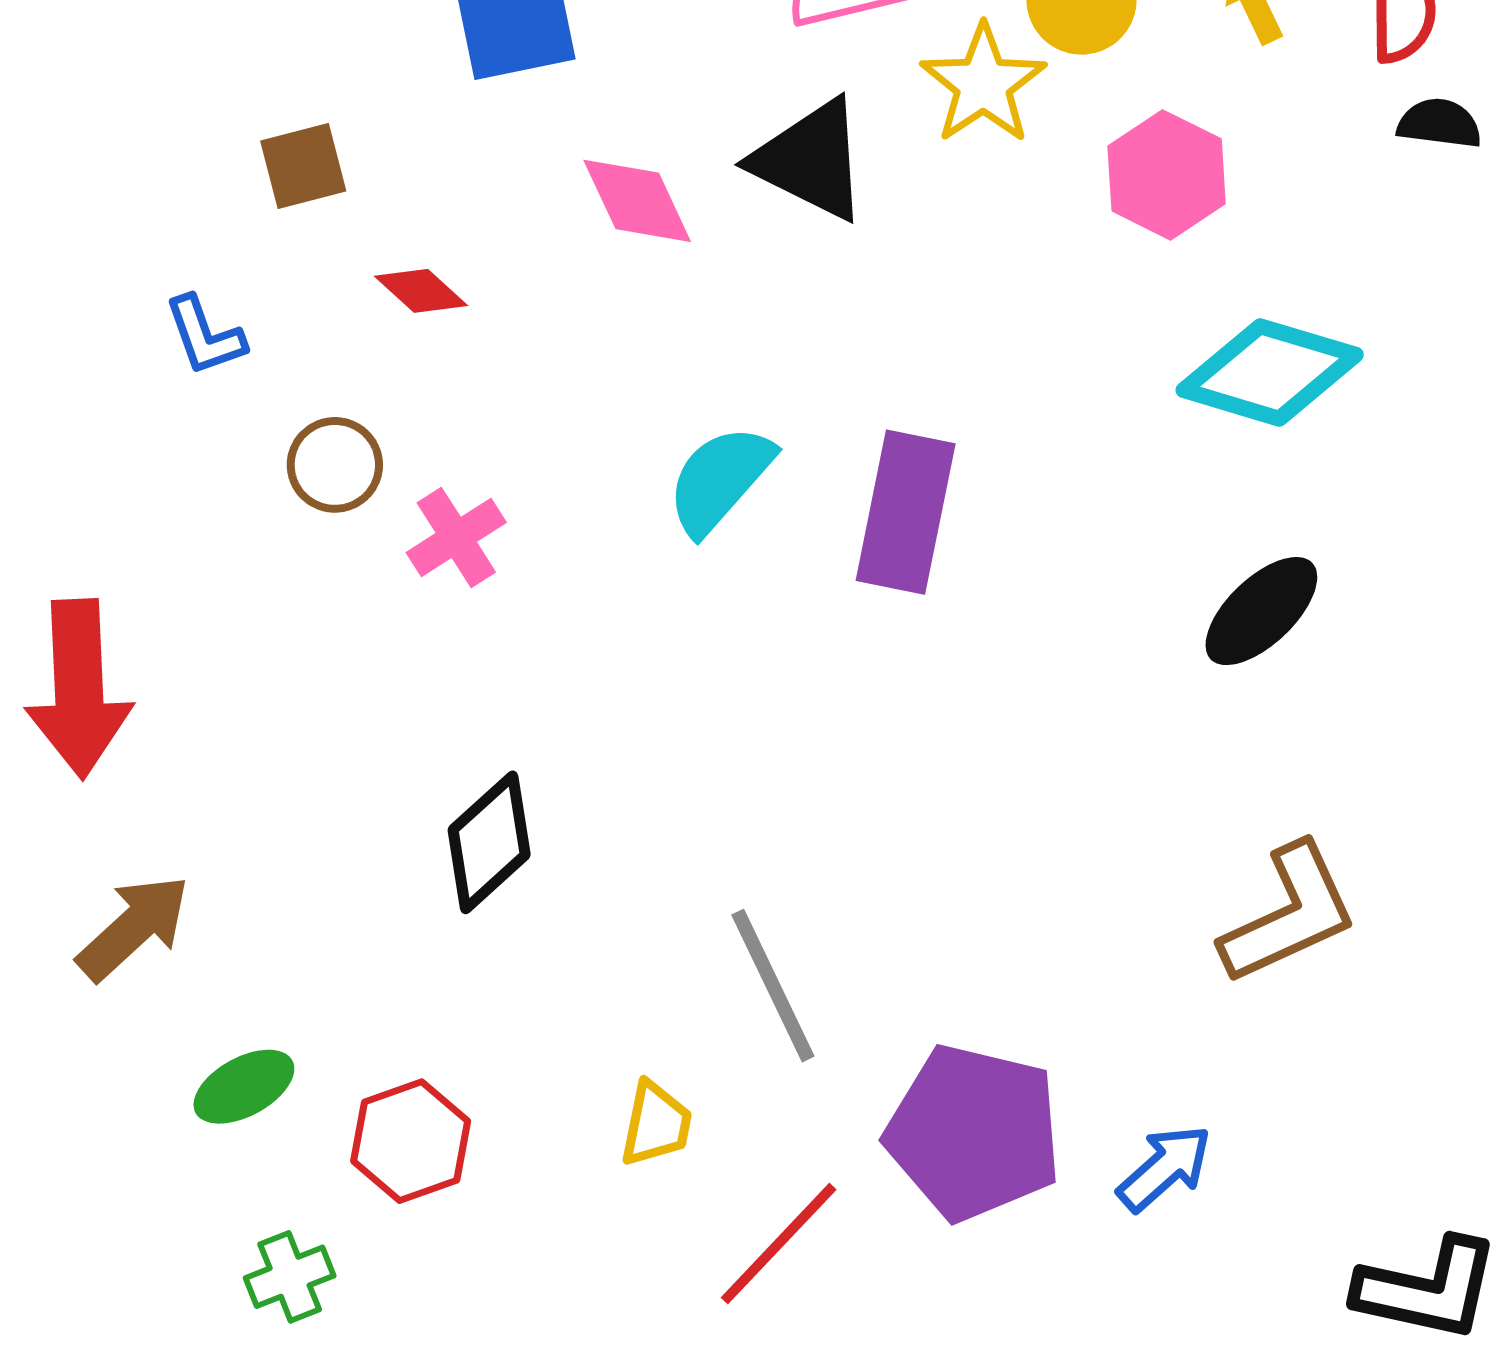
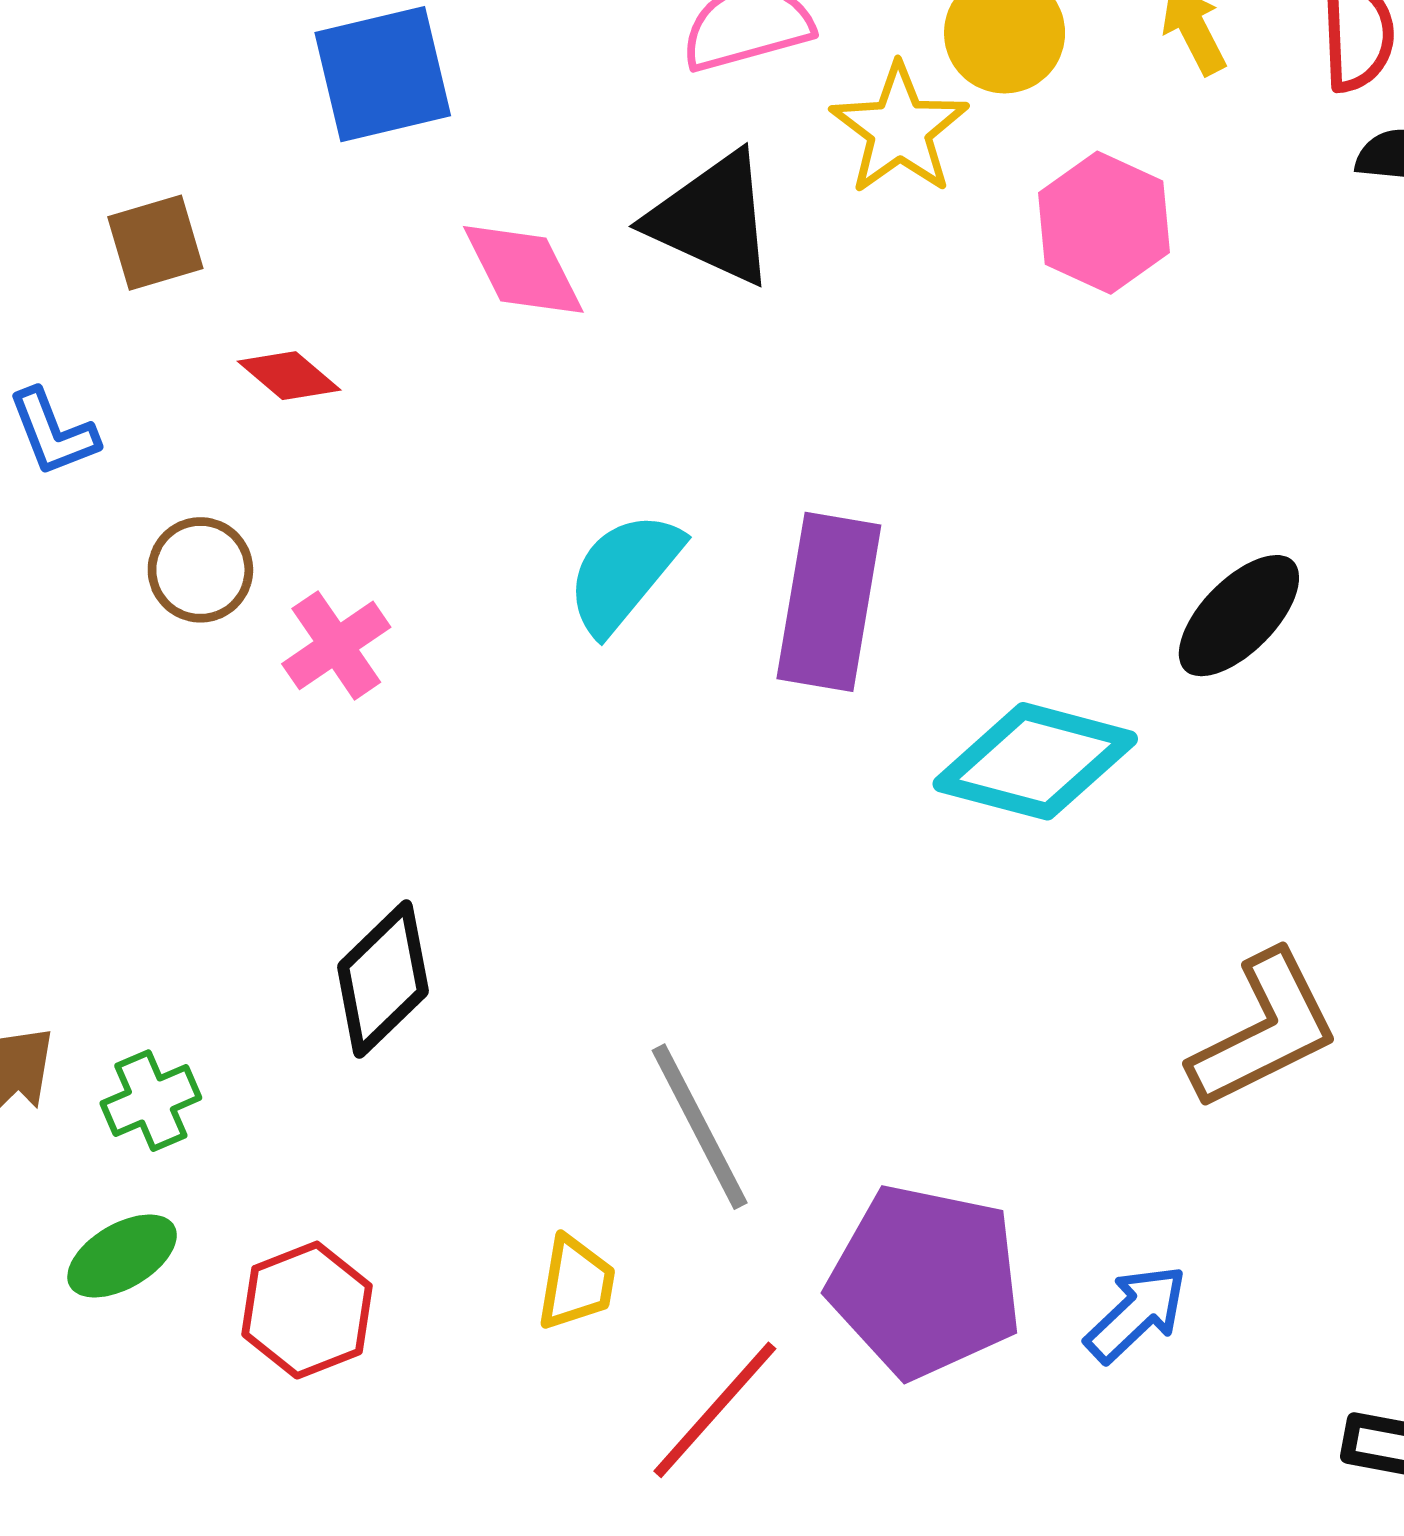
cyan diamond: (1270, 372) -> (1035, 761), moved
black ellipse: (1261, 611) -> (1239, 616), moved
green cross: (290, 1277) -> (151, 1101), moved

